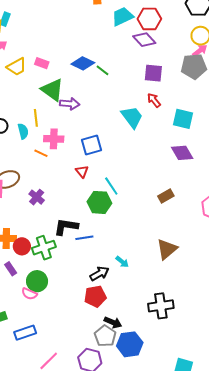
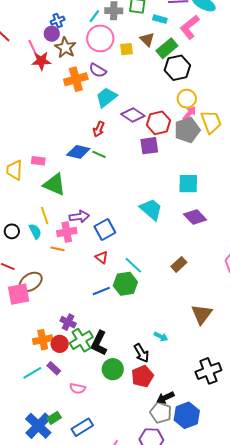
red hexagon: (149, 19) -> (158, 123), moved
yellow trapezoid: (17, 67) -> (14, 170), turned 135
red arrow: (154, 100) -> (99, 129), moved, turned -105
purple arrow: (70, 104) -> (79, 217), moved
cyan trapezoid: (132, 117) -> (151, 209), moved
brown rectangle: (166, 196) -> (179, 264), moved
purple cross: (37, 197) -> (68, 322), moved
black L-shape: (66, 227) -> (99, 343), moved, turned -60
blue line: (84, 238) -> (101, 291), moved
black arrow: (100, 274) -> (141, 353), turned 102
green circle: (37, 281) -> (113, 369), moved
black arrow: (113, 322) -> (165, 398), turned 144

